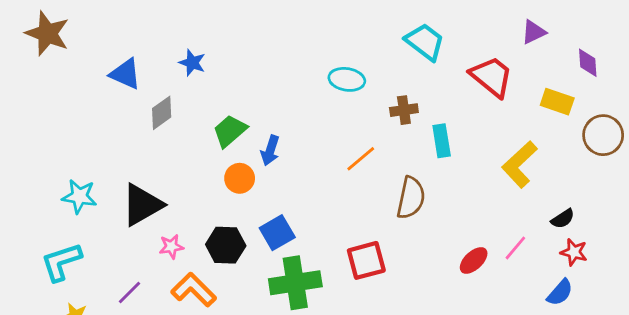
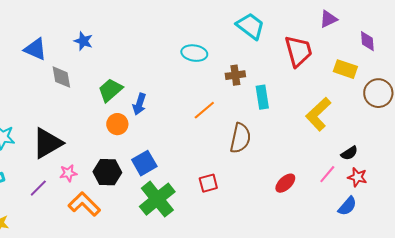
red trapezoid: (492, 77) -> (298, 51), turned 36
gray diamond: (162, 113) -> (61, 77), turned -65
pink line: (515, 248) -> (327, 174), moved
red square: (366, 260) -> (208, 183), size x0.7
green cross: (295, 283) -> (157, 199), turned -30
purple line: (130, 293) -> (38, 188), moved

